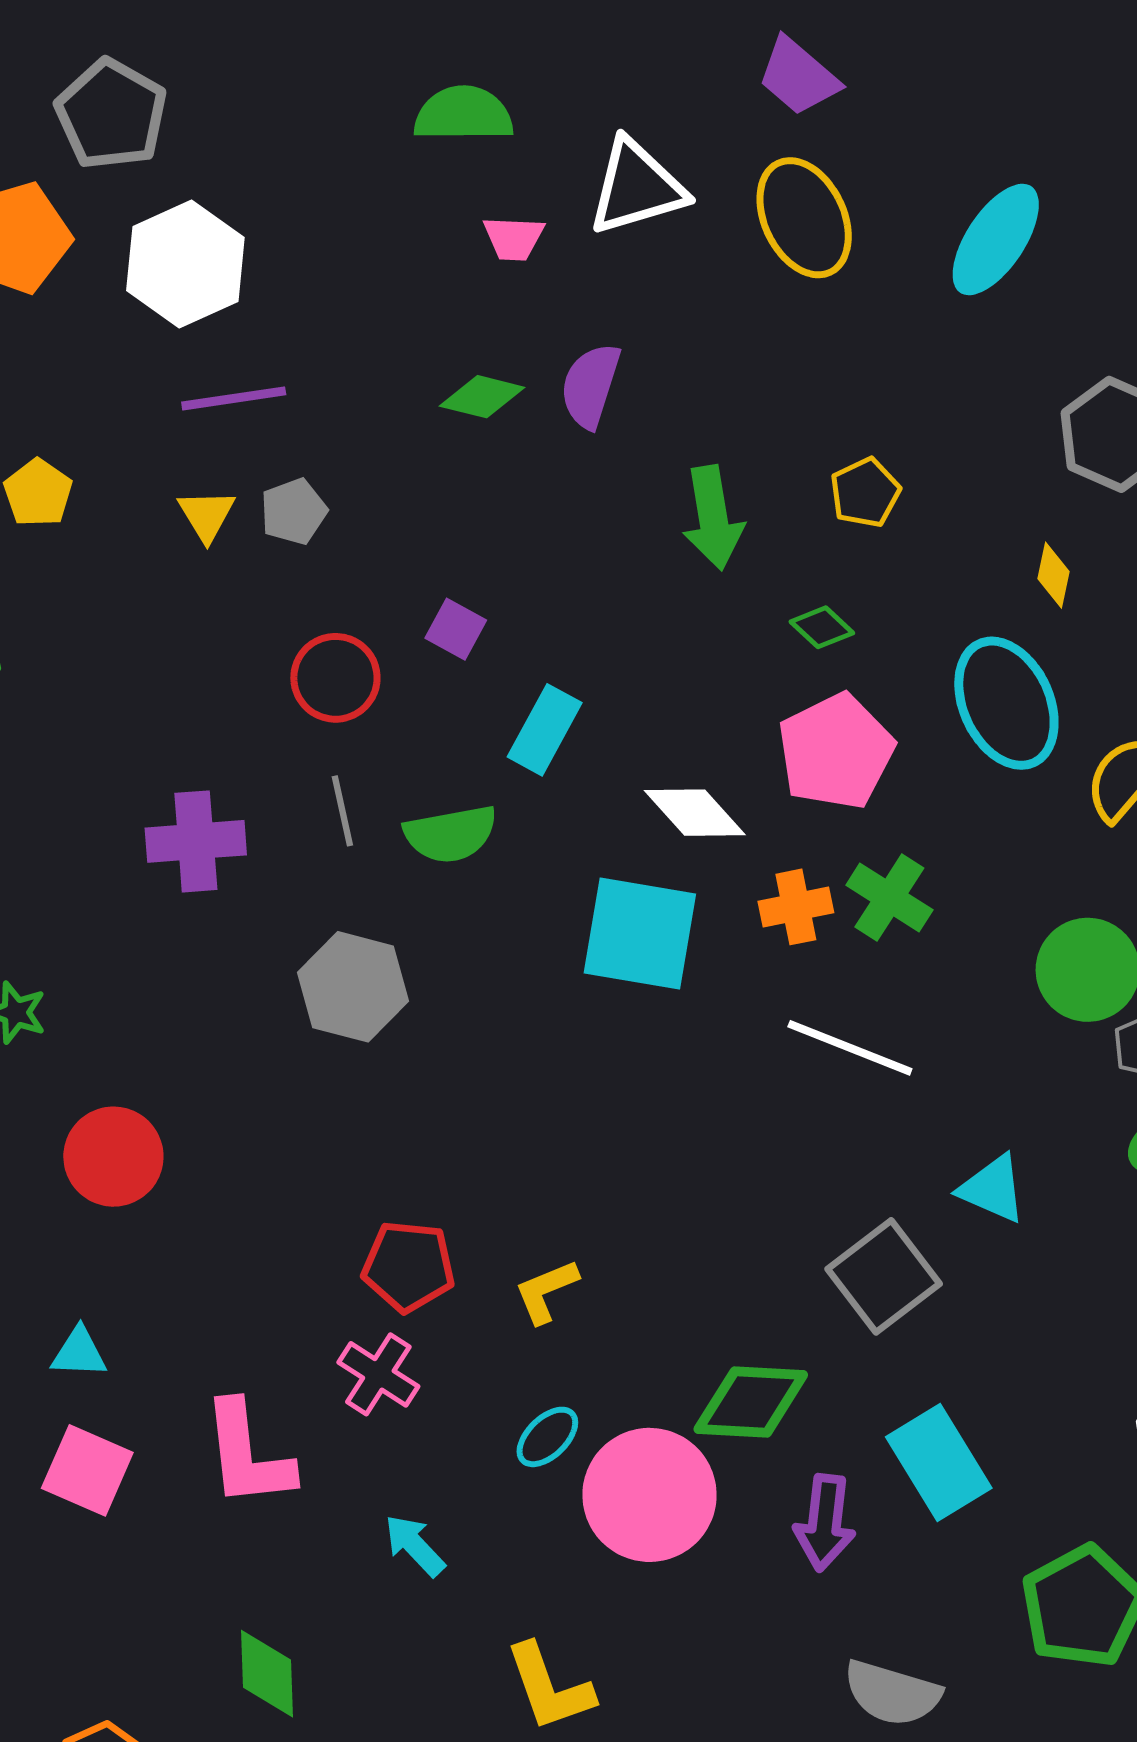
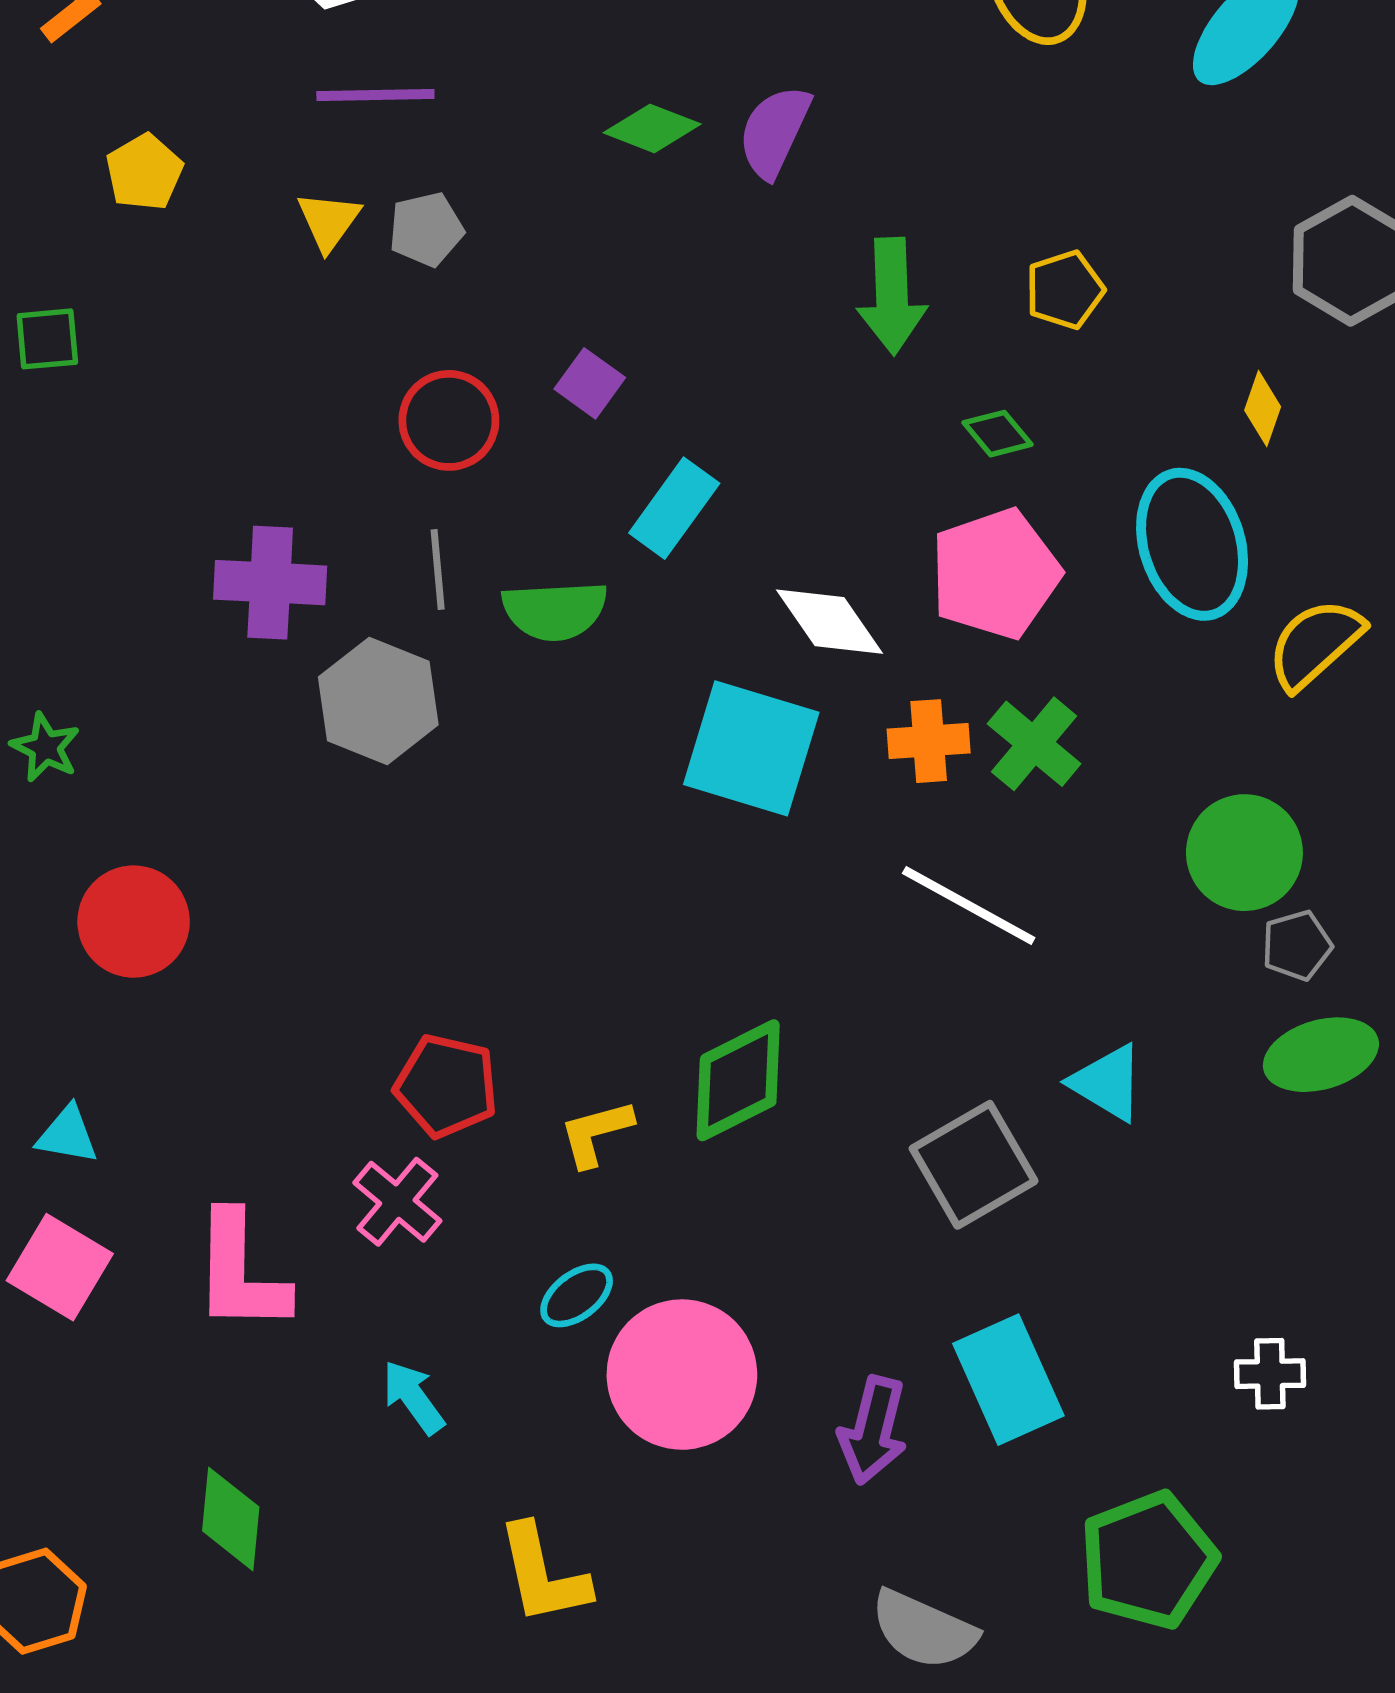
gray hexagon: (353, 987) -> (378, 701), moved
green diamond: (751, 1402) -> (738, 1080), moved, turned -37

